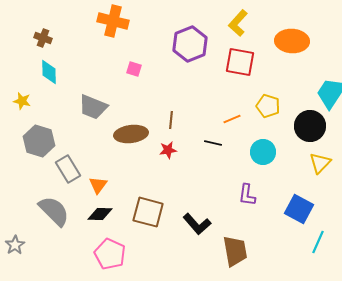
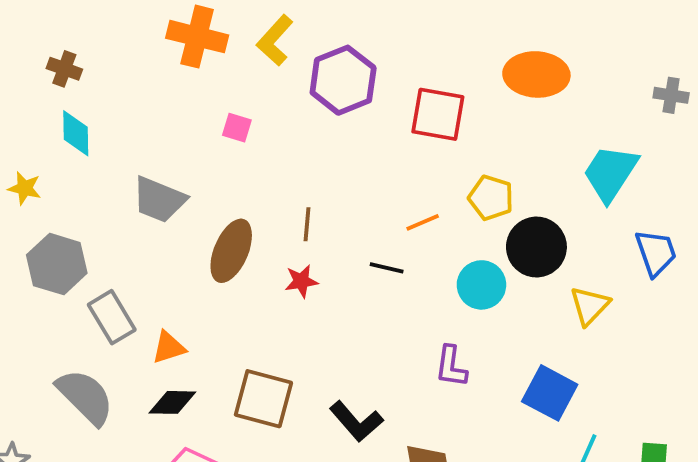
yellow L-shape: (238, 23) -> (275, 40), moved
black circle: (310, 126) -> (536, 247), moved
brown ellipse: (131, 134) -> (231, 251), turned -60
orange triangle: (98, 185) -> (169, 347), turned 36

